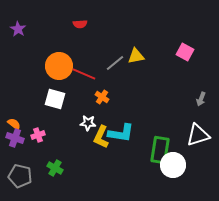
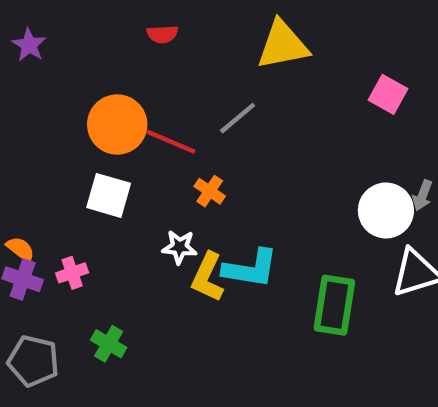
yellow triangle: (136, 56) -> (283, 45), moved, size x1.5
white circle: (173, 165) -> (386, 210), moved

